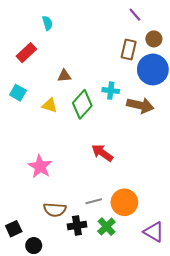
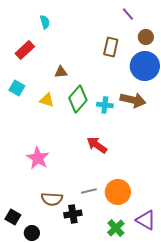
brown rectangle: (129, 49) -> (111, 47), moved
cyan cross: (111, 91) -> (105, 105), moved
green cross: (106, 227) -> (116, 228), moved
black square: (14, 229) -> (13, 217), turned -35

